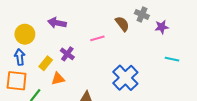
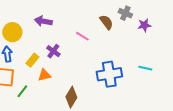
pink line: (97, 38) -> (82, 36), turned 48
cyan line: (172, 59) -> (145, 68), moved
blue cross: (125, 78) -> (109, 74), turned 35

